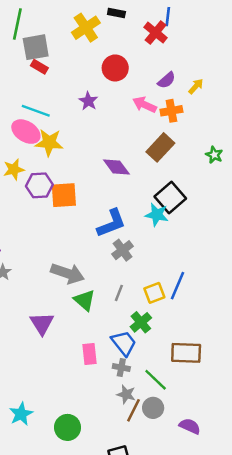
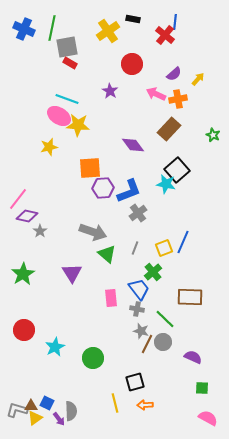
purple hexagon: (39, 185) -> (103, 188), moved

